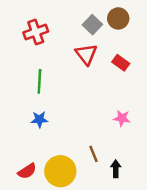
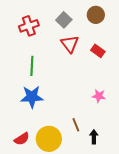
gray square: (92, 25) -> (64, 20), moved
blue star: (39, 119) -> (32, 97), size x1.6

